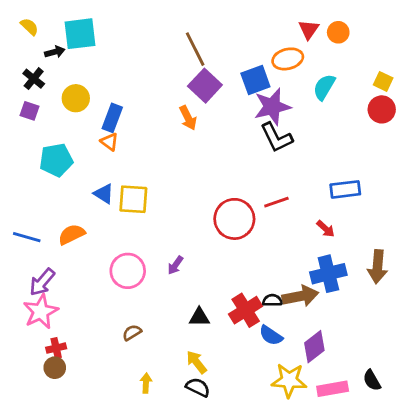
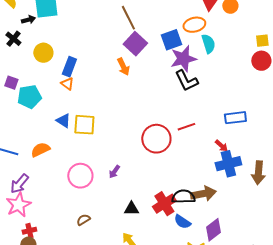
yellow square: (383, 81) -> (262, 41), turned -32
cyan semicircle: (324, 87) -> (208, 44), moved, turned 132
purple square: (29, 111) -> (11, 83), moved
blue cross: (328, 274) -> (228, 164), moved
black semicircle: (272, 300) -> (183, 197), size x1.6

